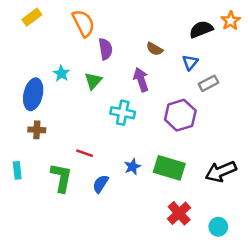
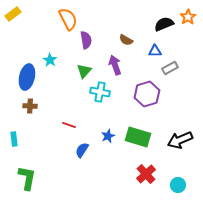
yellow rectangle: (32, 17) -> (13, 14), moved
blue triangle: (190, 62) -> (155, 51), turned 48
green triangle: (93, 81) -> (84, 71), moved
green L-shape: (61, 178) -> (27, 178), moved

